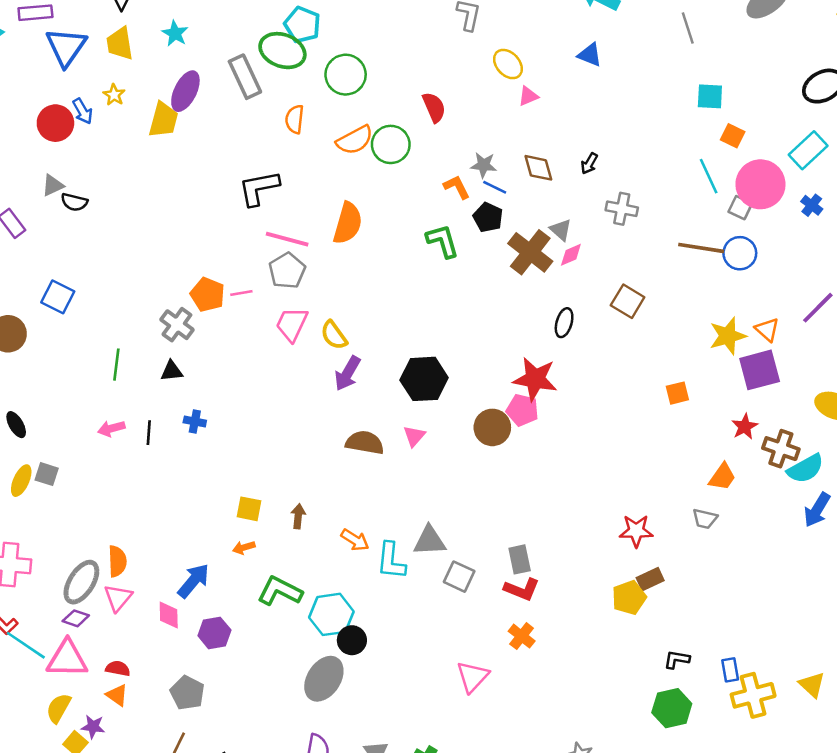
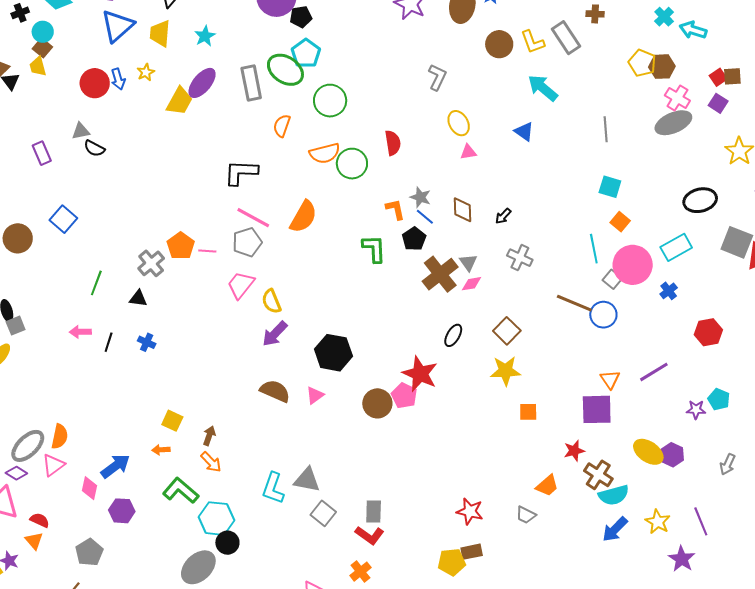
yellow star: (728, 336) -> (505, 371), moved
gray square: (47, 474) -> (16, 326), moved, turned 36
orange arrow: (355, 540) -> (211, 462), moved

